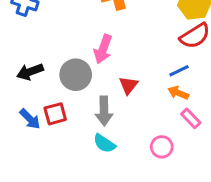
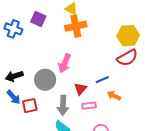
blue line: (179, 71) -> (102, 80), moved
pink rectangle: (191, 118) -> (89, 106), moved, turned -56
blue arrow: (30, 119) -> (13, 97), moved

